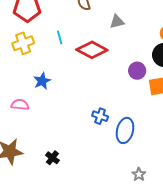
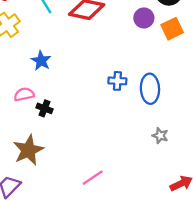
black cross: (52, 158) -> (44, 108), moved
gray star: (139, 174) -> (160, 136), moved

